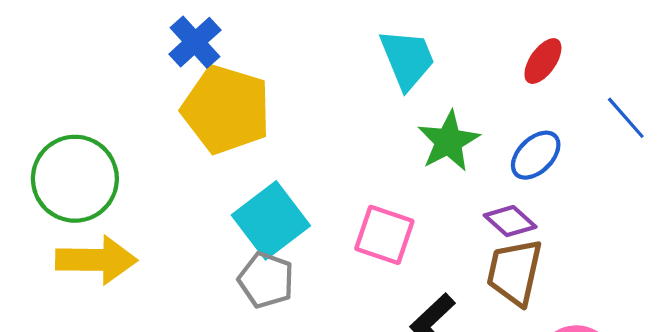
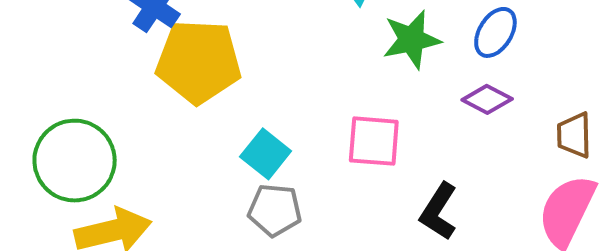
green star: (449, 141) -> (412, 40), turned 30
cyan square: (271, 220) -> (266, 154), size x0.7
brown trapezoid: (515, 272) -> (574, 135), moved, size x0.7

